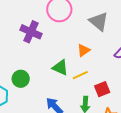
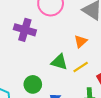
green circle: (21, 79) -> (33, 84), moved

